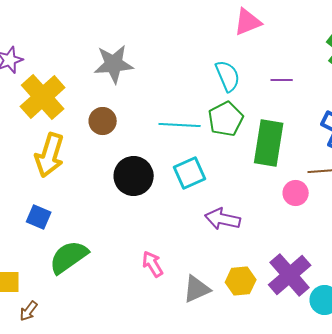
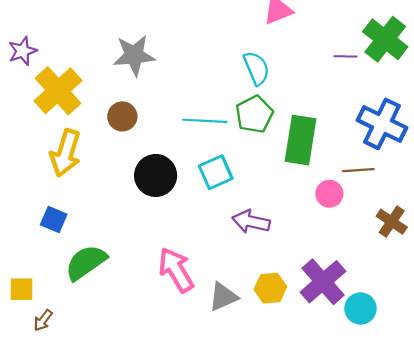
purple line: (282, 80) -> (346, 56), moved
pink arrow: (153, 264) -> (176, 270), size x1.6

